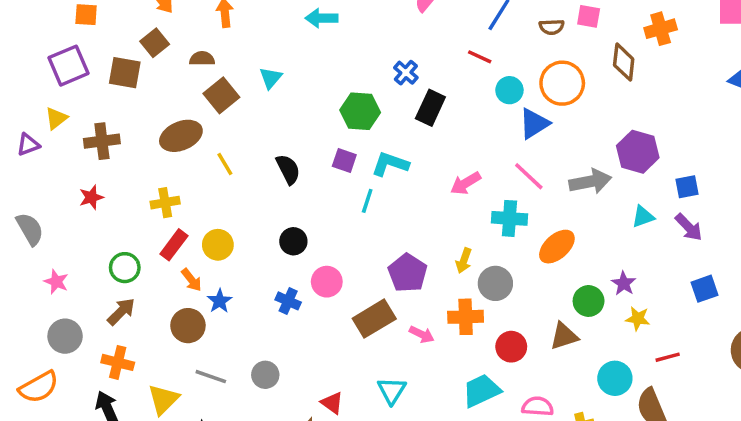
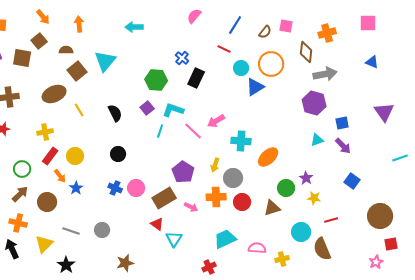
brown semicircle: (552, 27) -> (265, 32), turned -48
cyan triangle: (271, 78) -> (105, 61), size x1.6
purple square: (344, 160) -> (147, 108), turned 32
pink line: (529, 176) -> (193, 131), moved
gray arrow: (590, 182) -> (325, 74), moved
pink circle: (327, 282) -> (136, 188), moved
blue square: (704, 289) -> (352, 181), turned -35
brown circle: (188, 326) -> (47, 202), moved
red circle: (511, 347) -> (242, 202), moved
red triangle: (332, 403) -> (157, 224), moved

